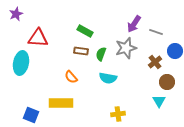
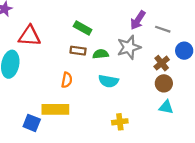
green semicircle: (101, 54) -> (101, 54), turned 64
orange semicircle: (71, 77) -> (67, 80), turned -128
brown circle: (167, 82) -> (164, 83), moved
cyan triangle: (159, 101) -> (166, 107), turned -48
blue square: (31, 115) -> (32, 123), moved

